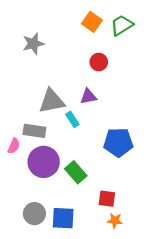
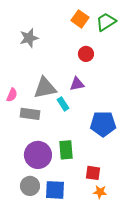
pink semicircle: (14, 146) -> (12, 95), moved
purple circle: (44, 162) -> (38, 155), moved
green rectangle: (76, 172) -> (66, 150), turned 36

